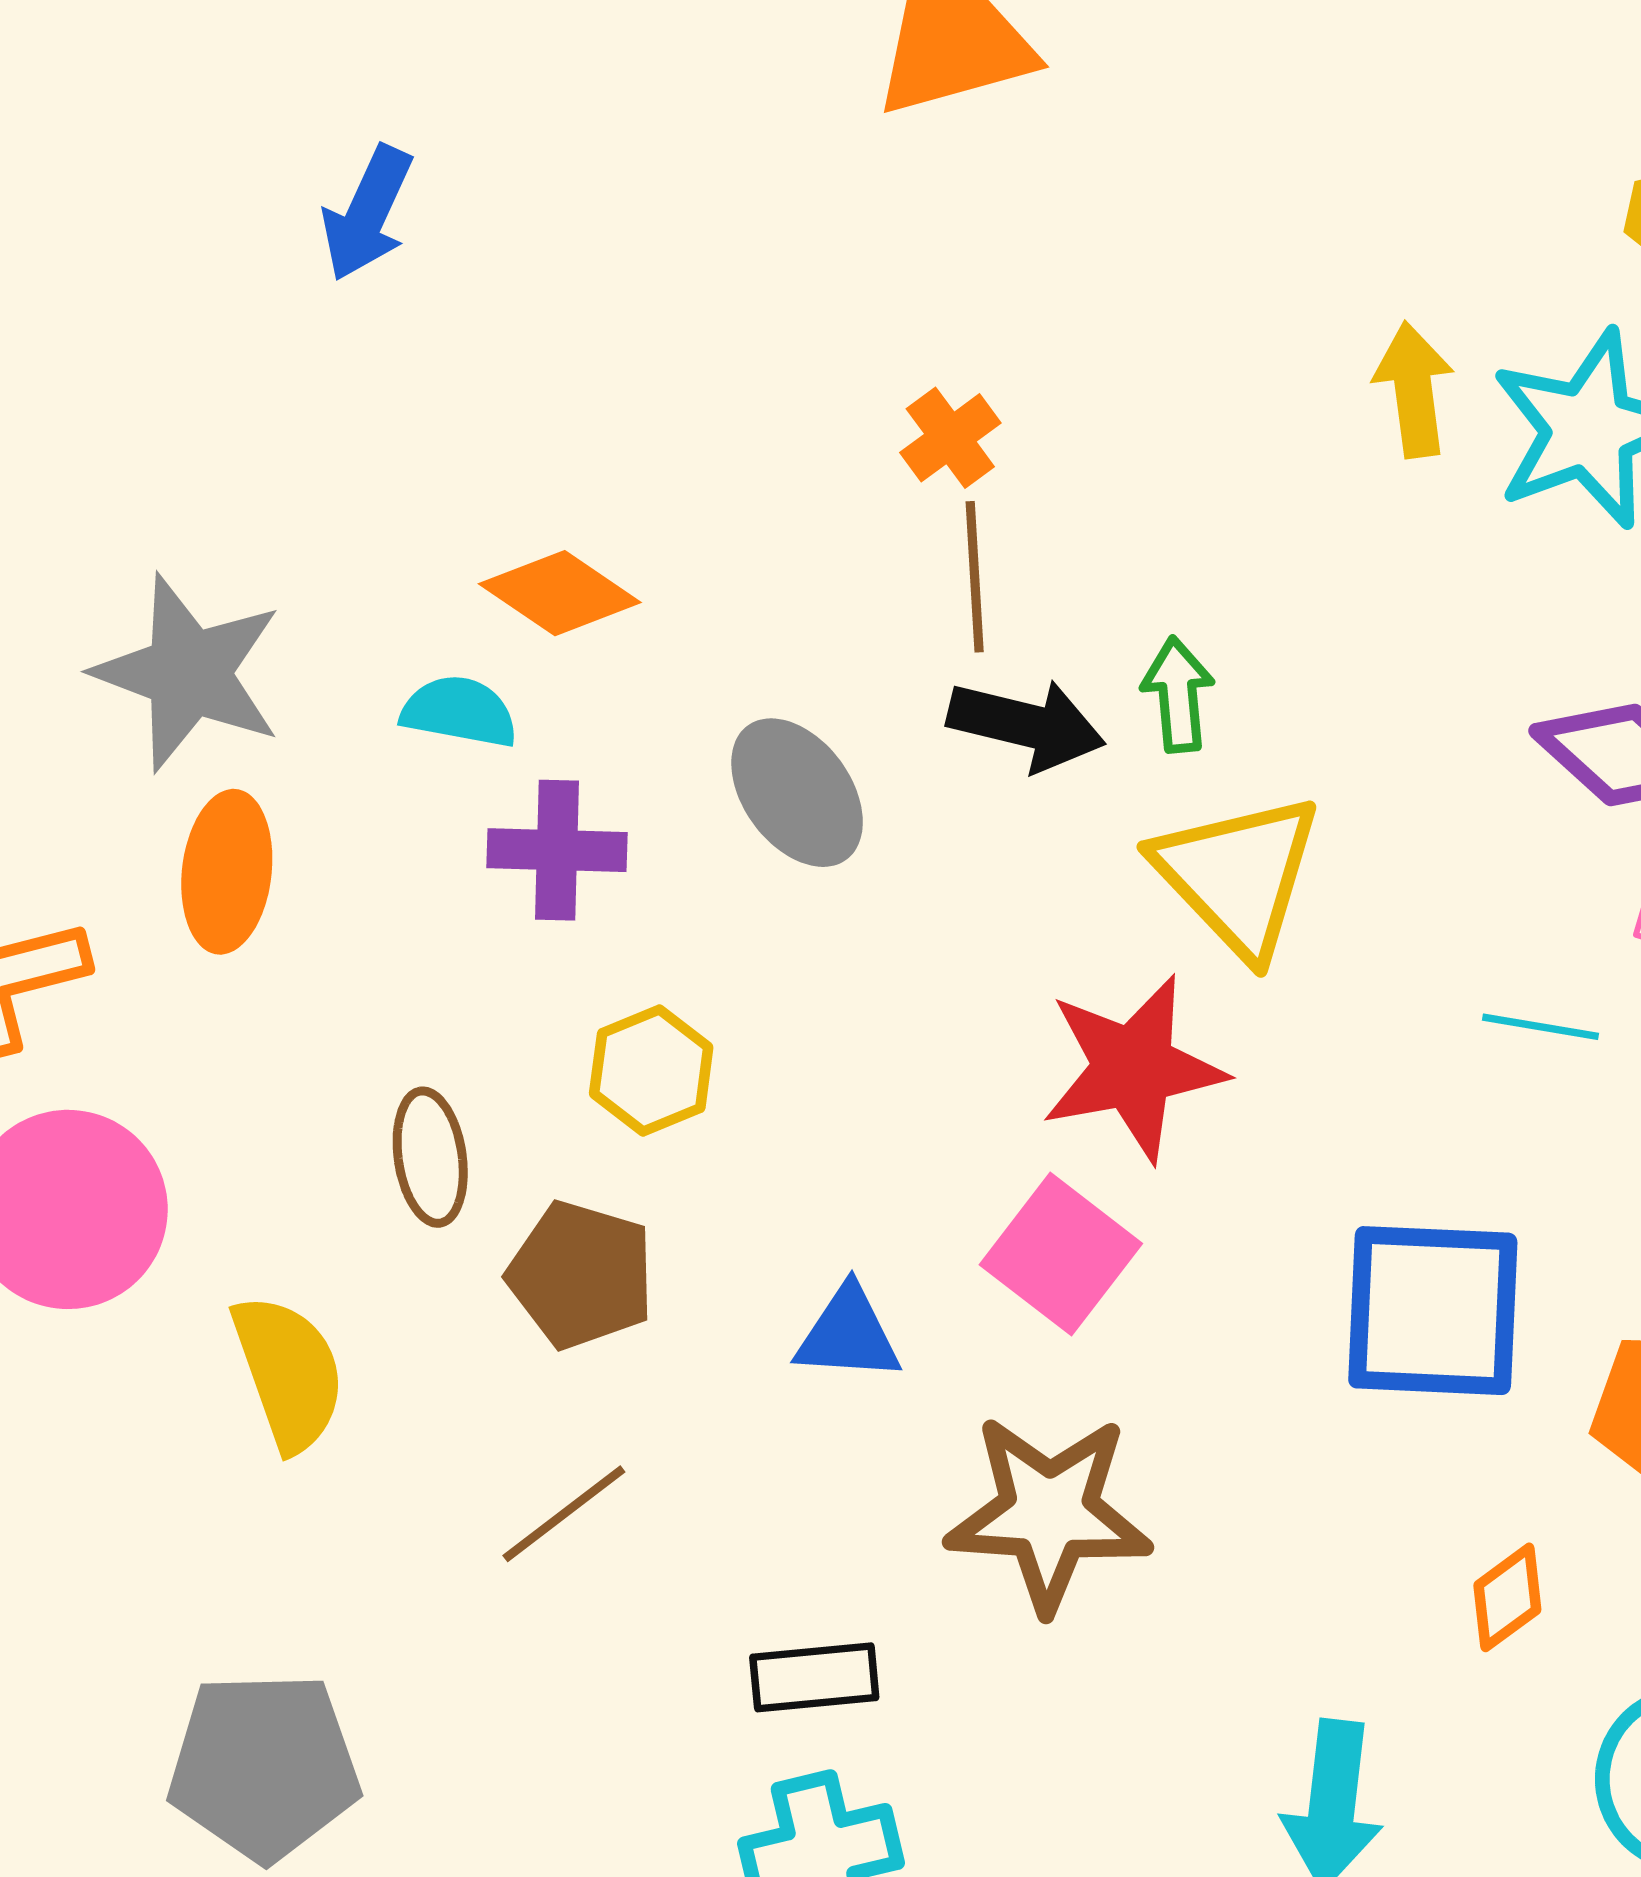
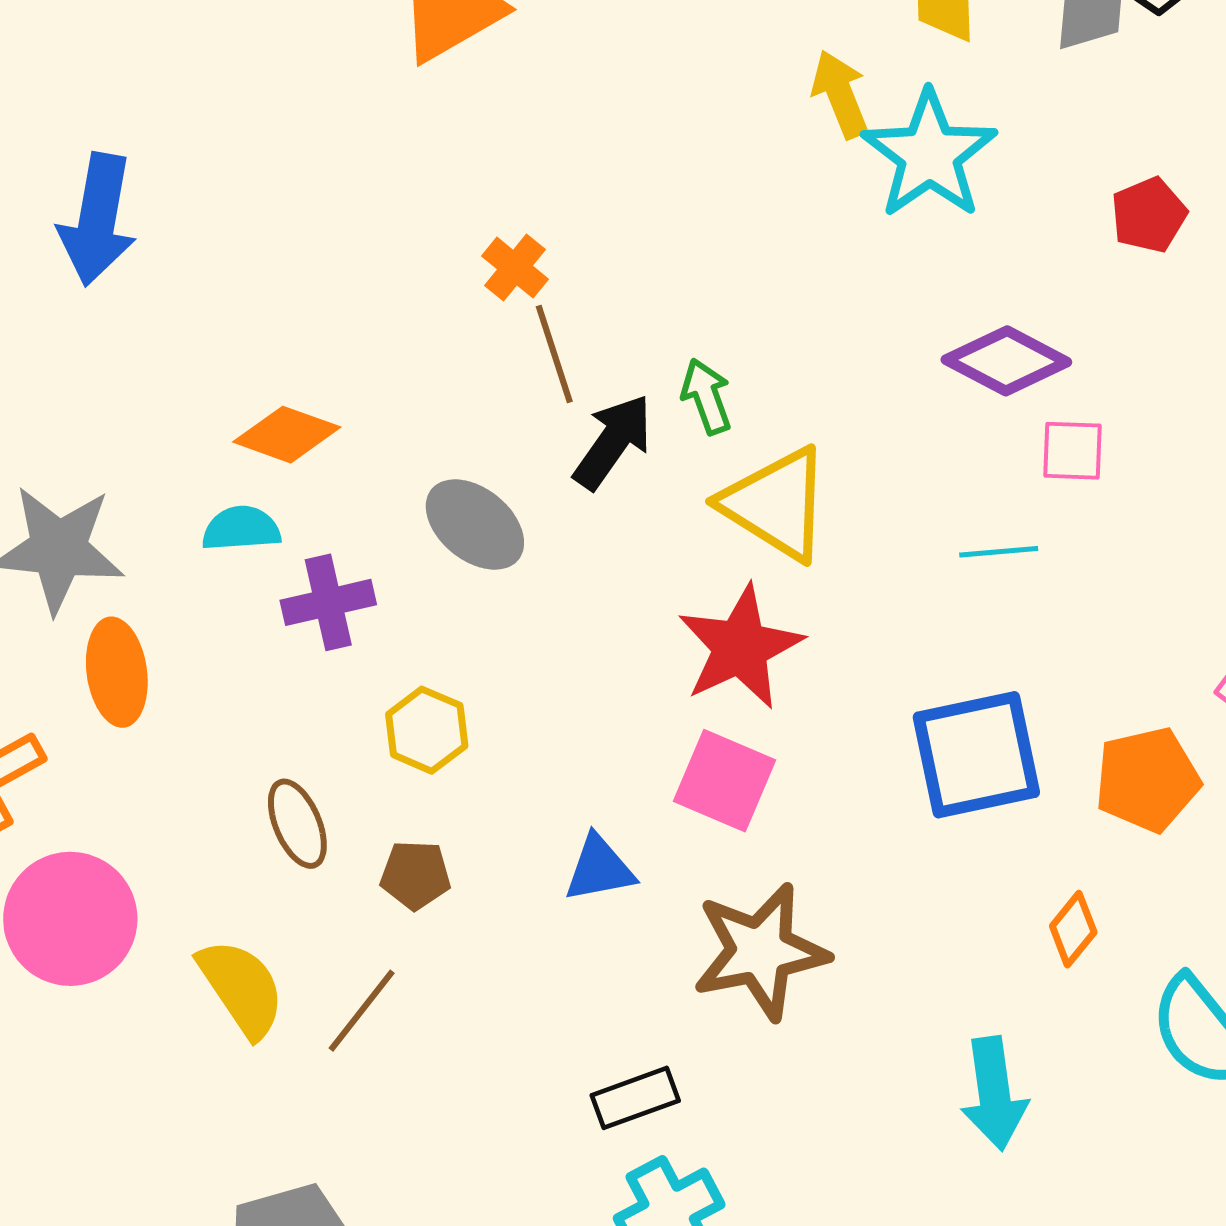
blue arrow: (367, 213) -> (97, 219), size x1.4
yellow arrow: (1414, 390) -> (840, 94), moved
black arrow: (1026, 725) -> (613, 442), turned -54
brown pentagon: (581, 1275) -> (416, 875), size x0.7
brown line: (564, 1514) -> (362, 1011), moved

